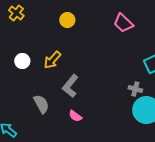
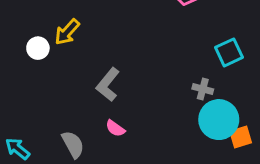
yellow arrow: (52, 60) -> (67, 32), moved
gray semicircle: (41, 104) -> (73, 144), moved

